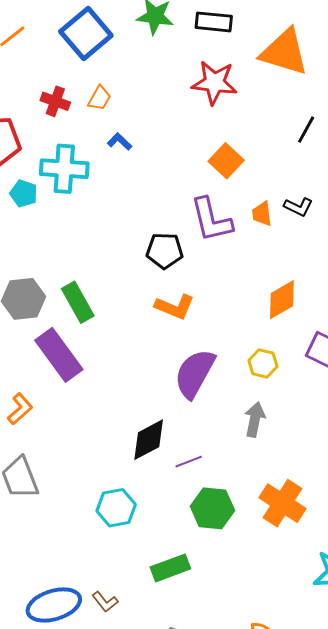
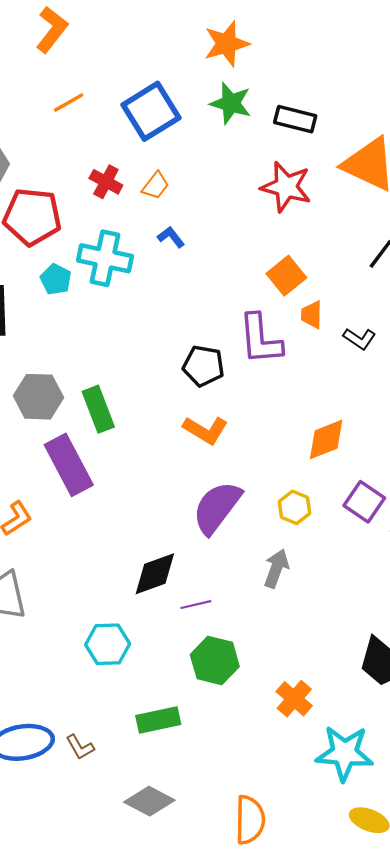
orange trapezoid: (262, 214) -> (312, 315), moved
orange cross: (283, 503) -> (294, 699), moved, size x0.7

